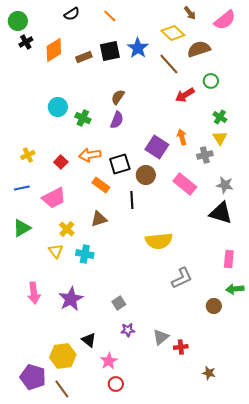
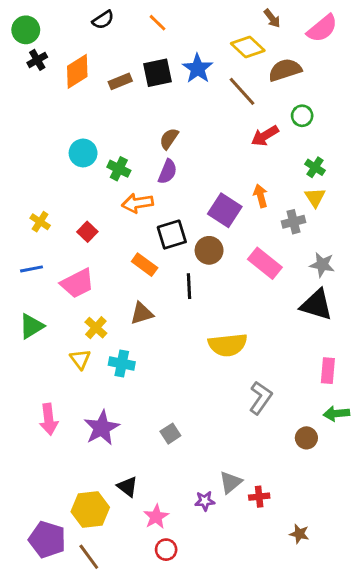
yellow cross: (28, 155) -> (40, 222), turned -32
orange arrow: (90, 155) -> (137, 203), moved
gray L-shape: (182, 278) -> (261, 398), turned -30
purple star: (128, 330) -> (205, 501), moved

